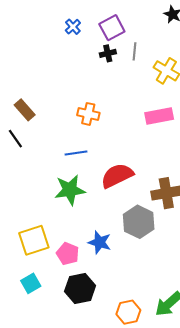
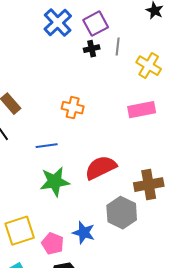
blue cross: (73, 27) -> (58, 23), size x1.8
blue line: (76, 153) -> (47, 146), moved

